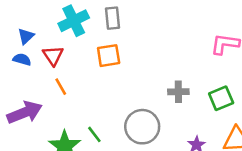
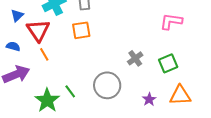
red triangle: (53, 56) -> (38, 30), size x1.4
blue semicircle: (22, 59) -> (13, 46), moved
gray cross: (178, 92) -> (135, 58), turned -35

